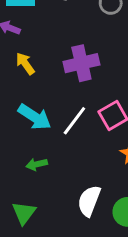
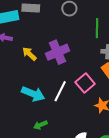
yellow arrow: (25, 64) -> (29, 54), moved

